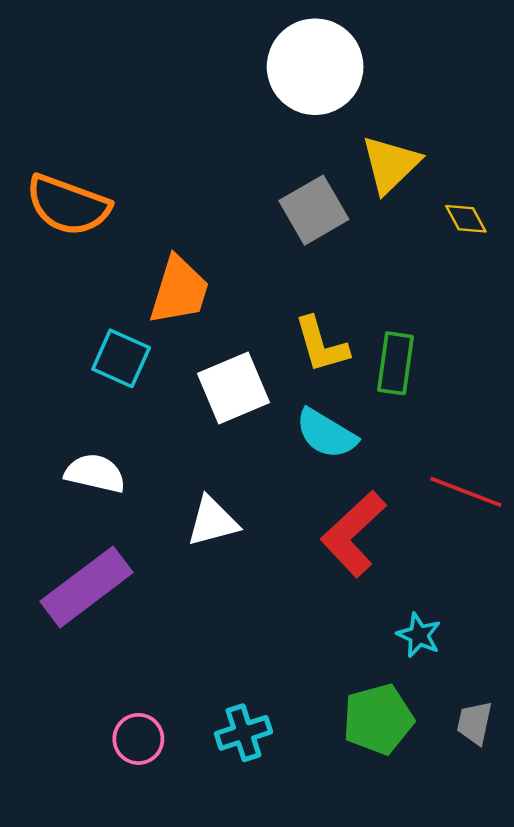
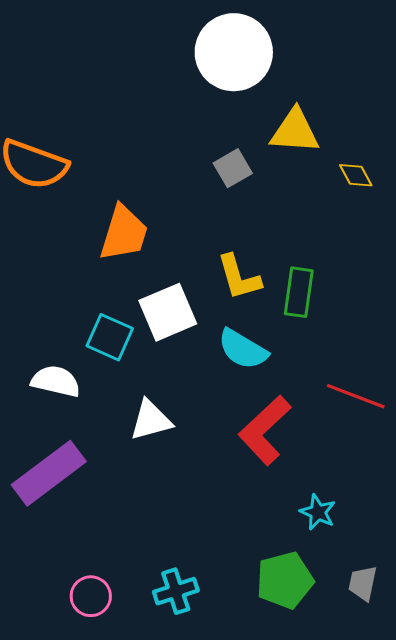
yellow triangle: (390, 164) -> (295, 131), turned 48
gray square: (314, 210) -> (233, 168), size x0.7
cyan square: (121, 358) -> (110, 337), moved

